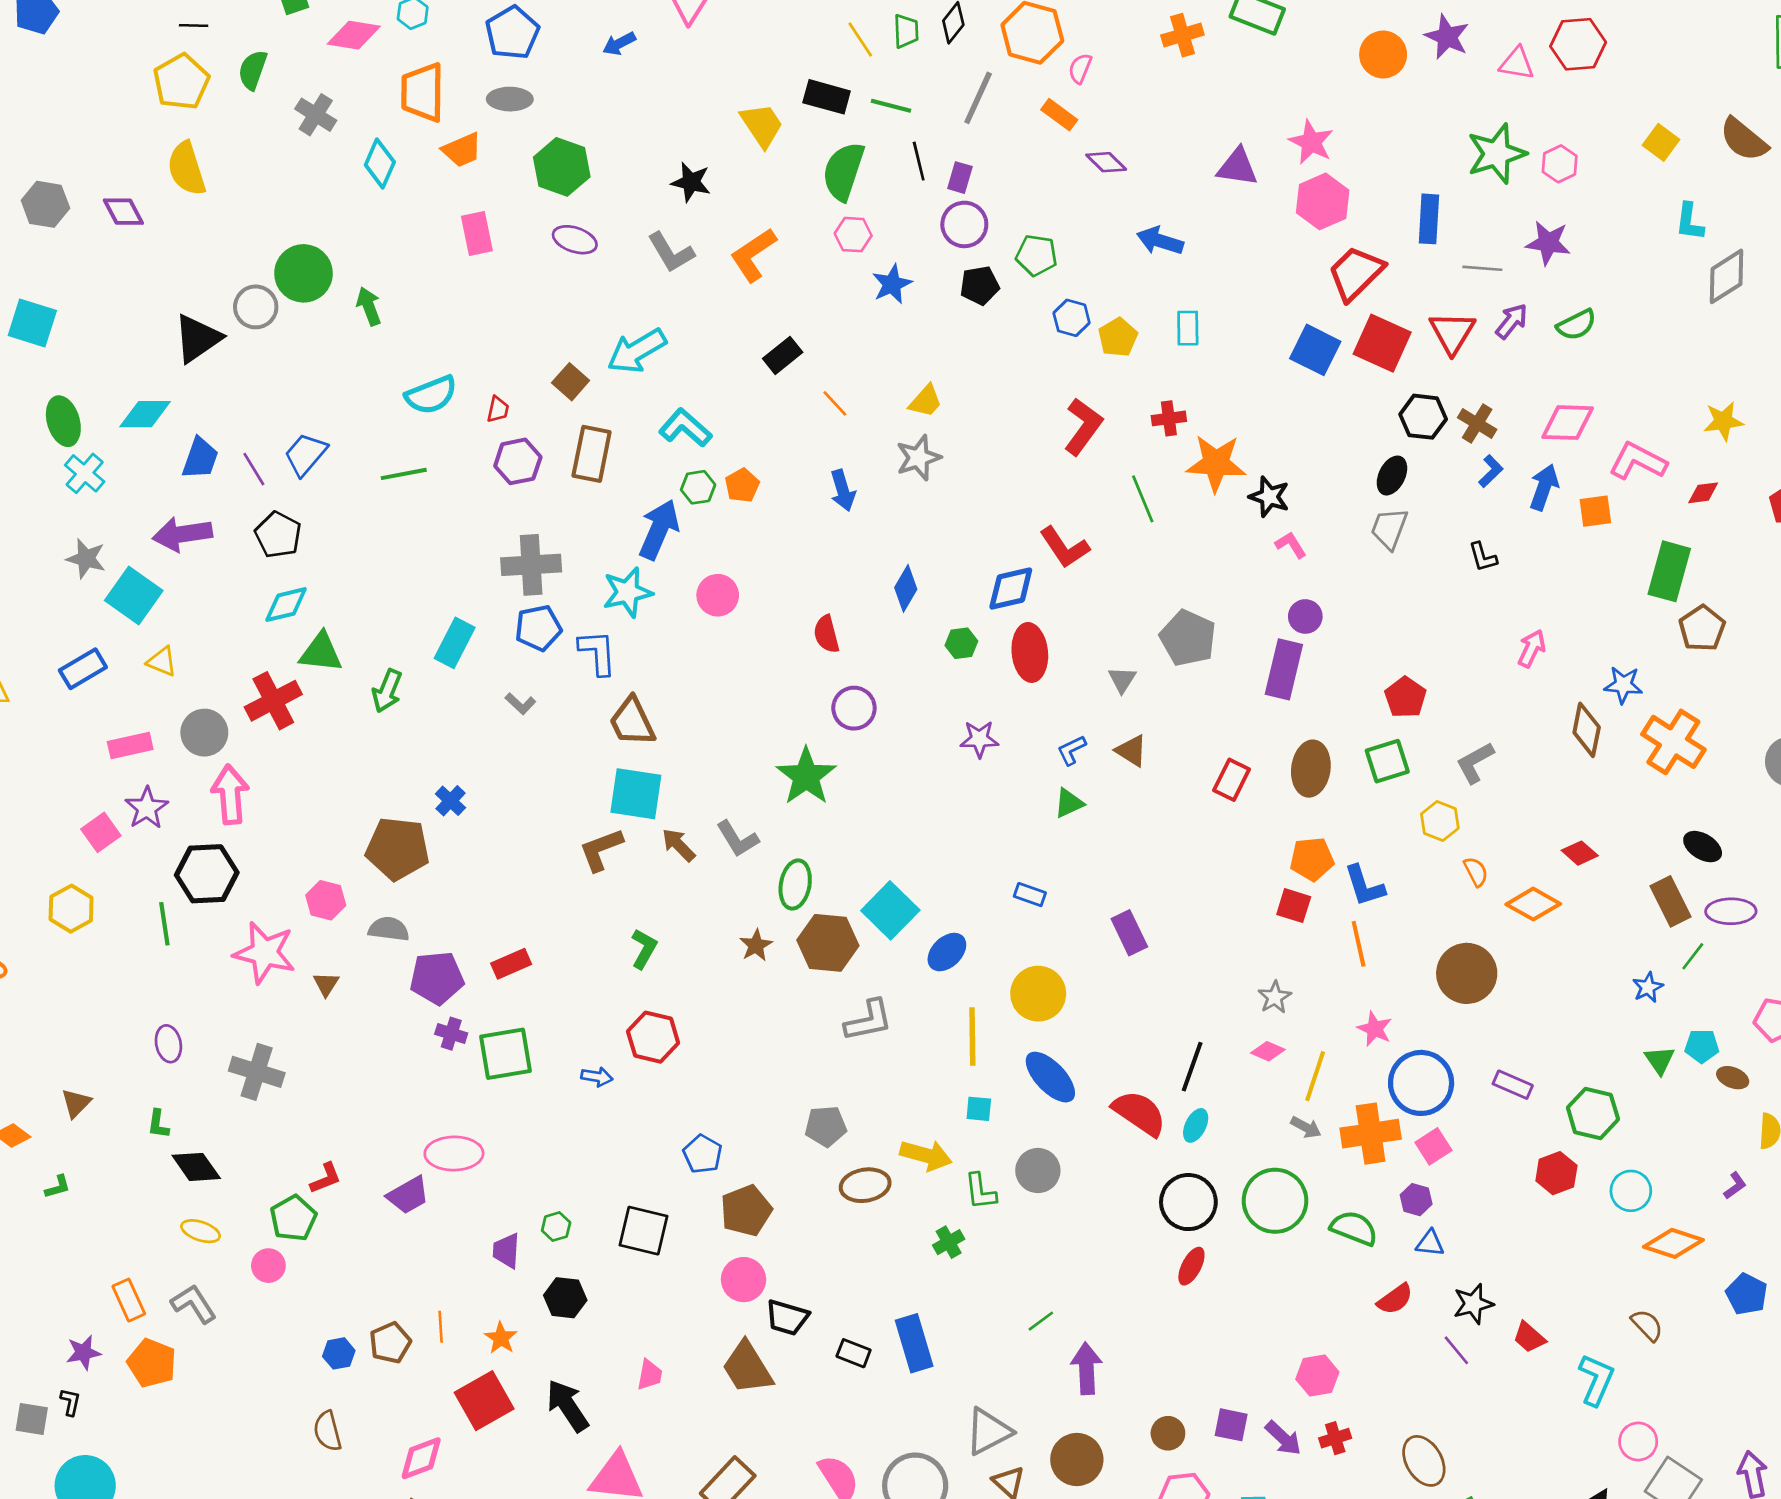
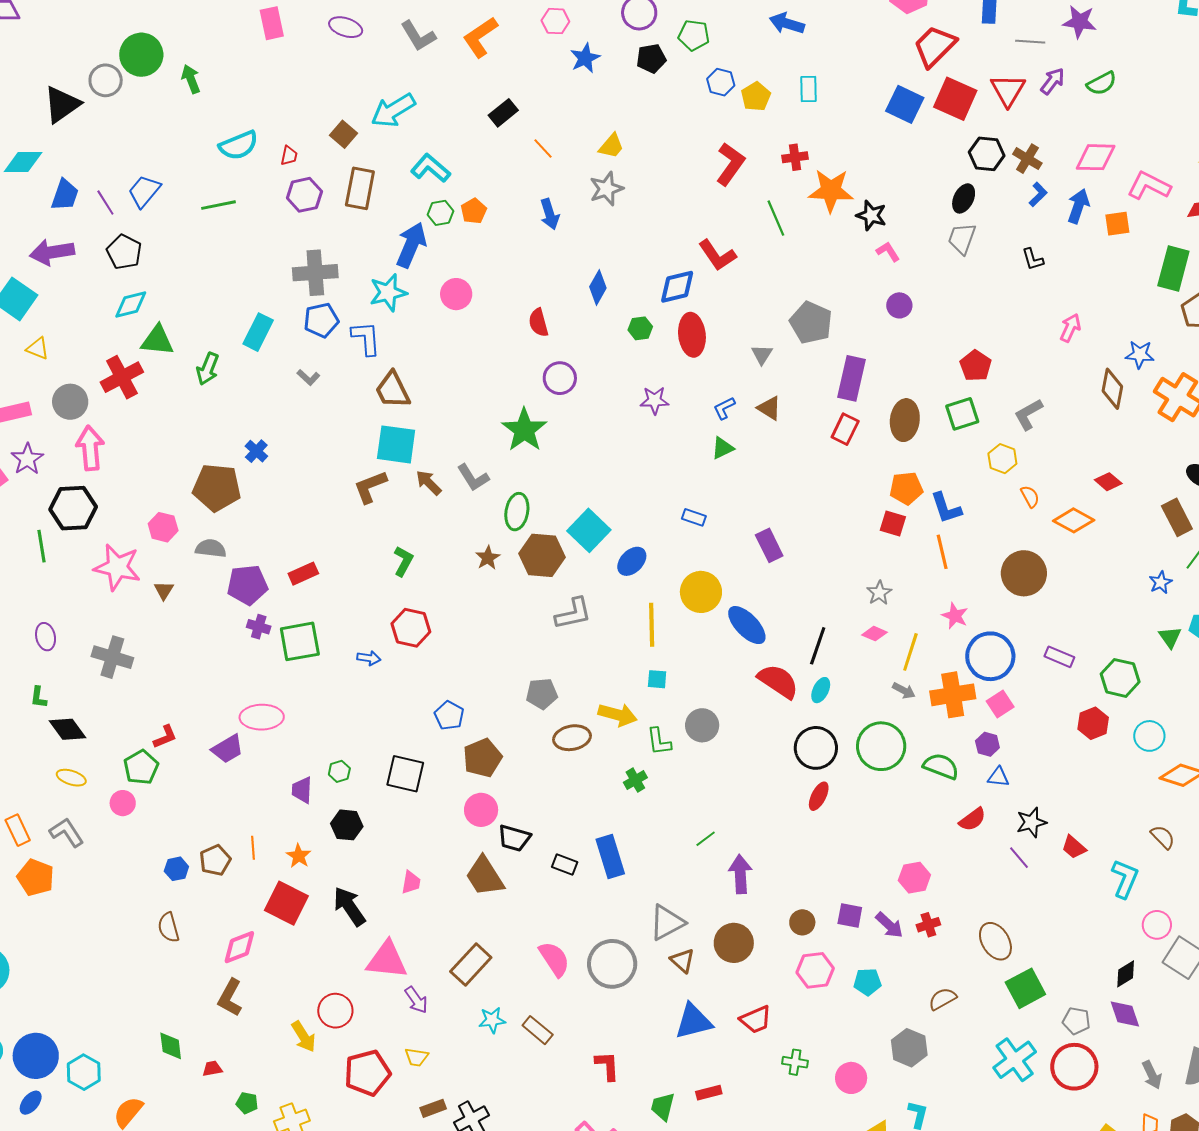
purple rectangle: (1284, 669) -> (851, 378), moved
blue ellipse: (1050, 1077) -> (747, 625), moved
red square: (484, 1401) -> (286, 903), turned -33

